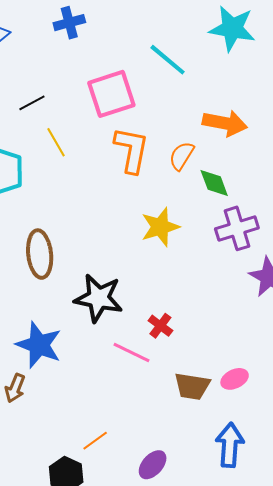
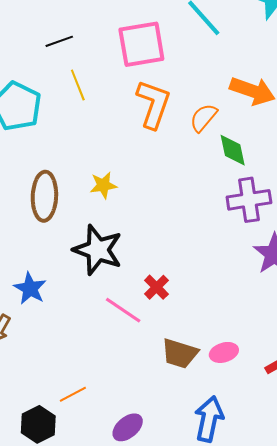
yellow star: (160, 227) -> (103, 185), moved, size x0.7
blue star: (39, 345) -> (30, 288), size x0.7

